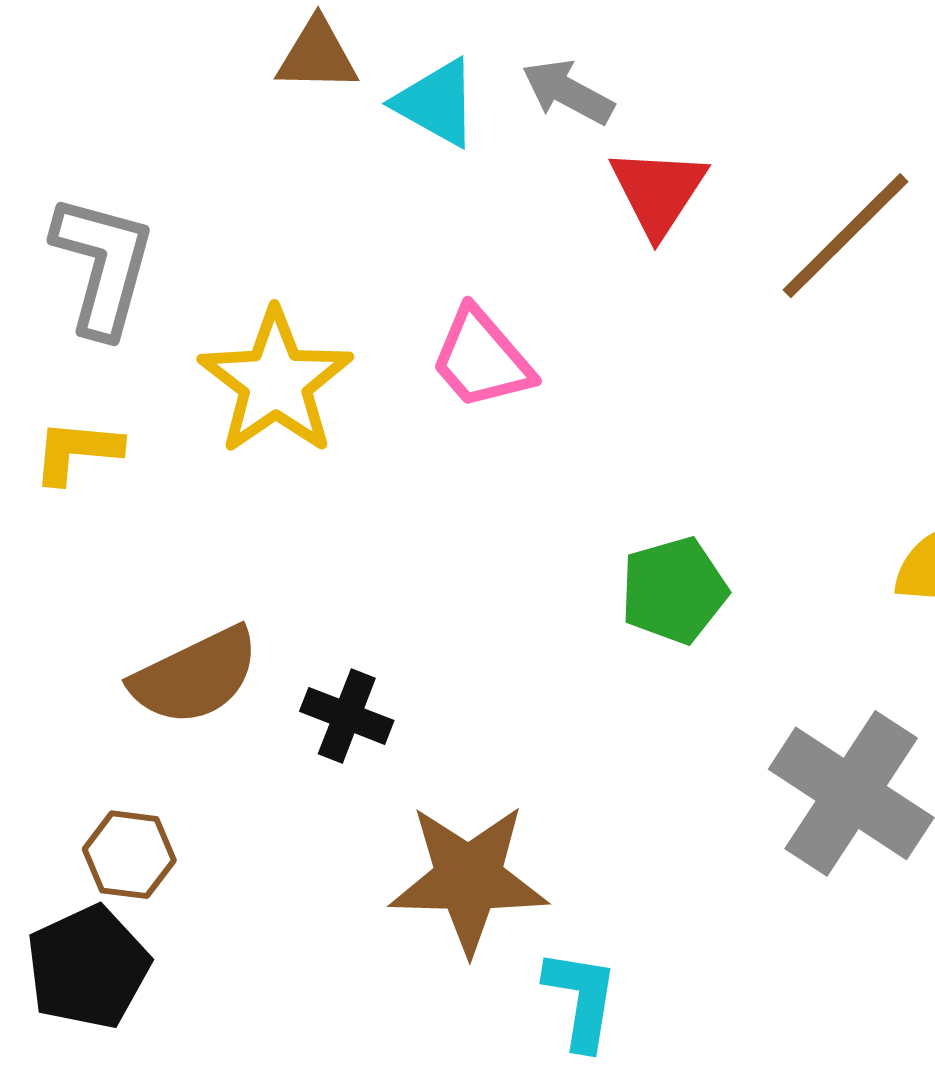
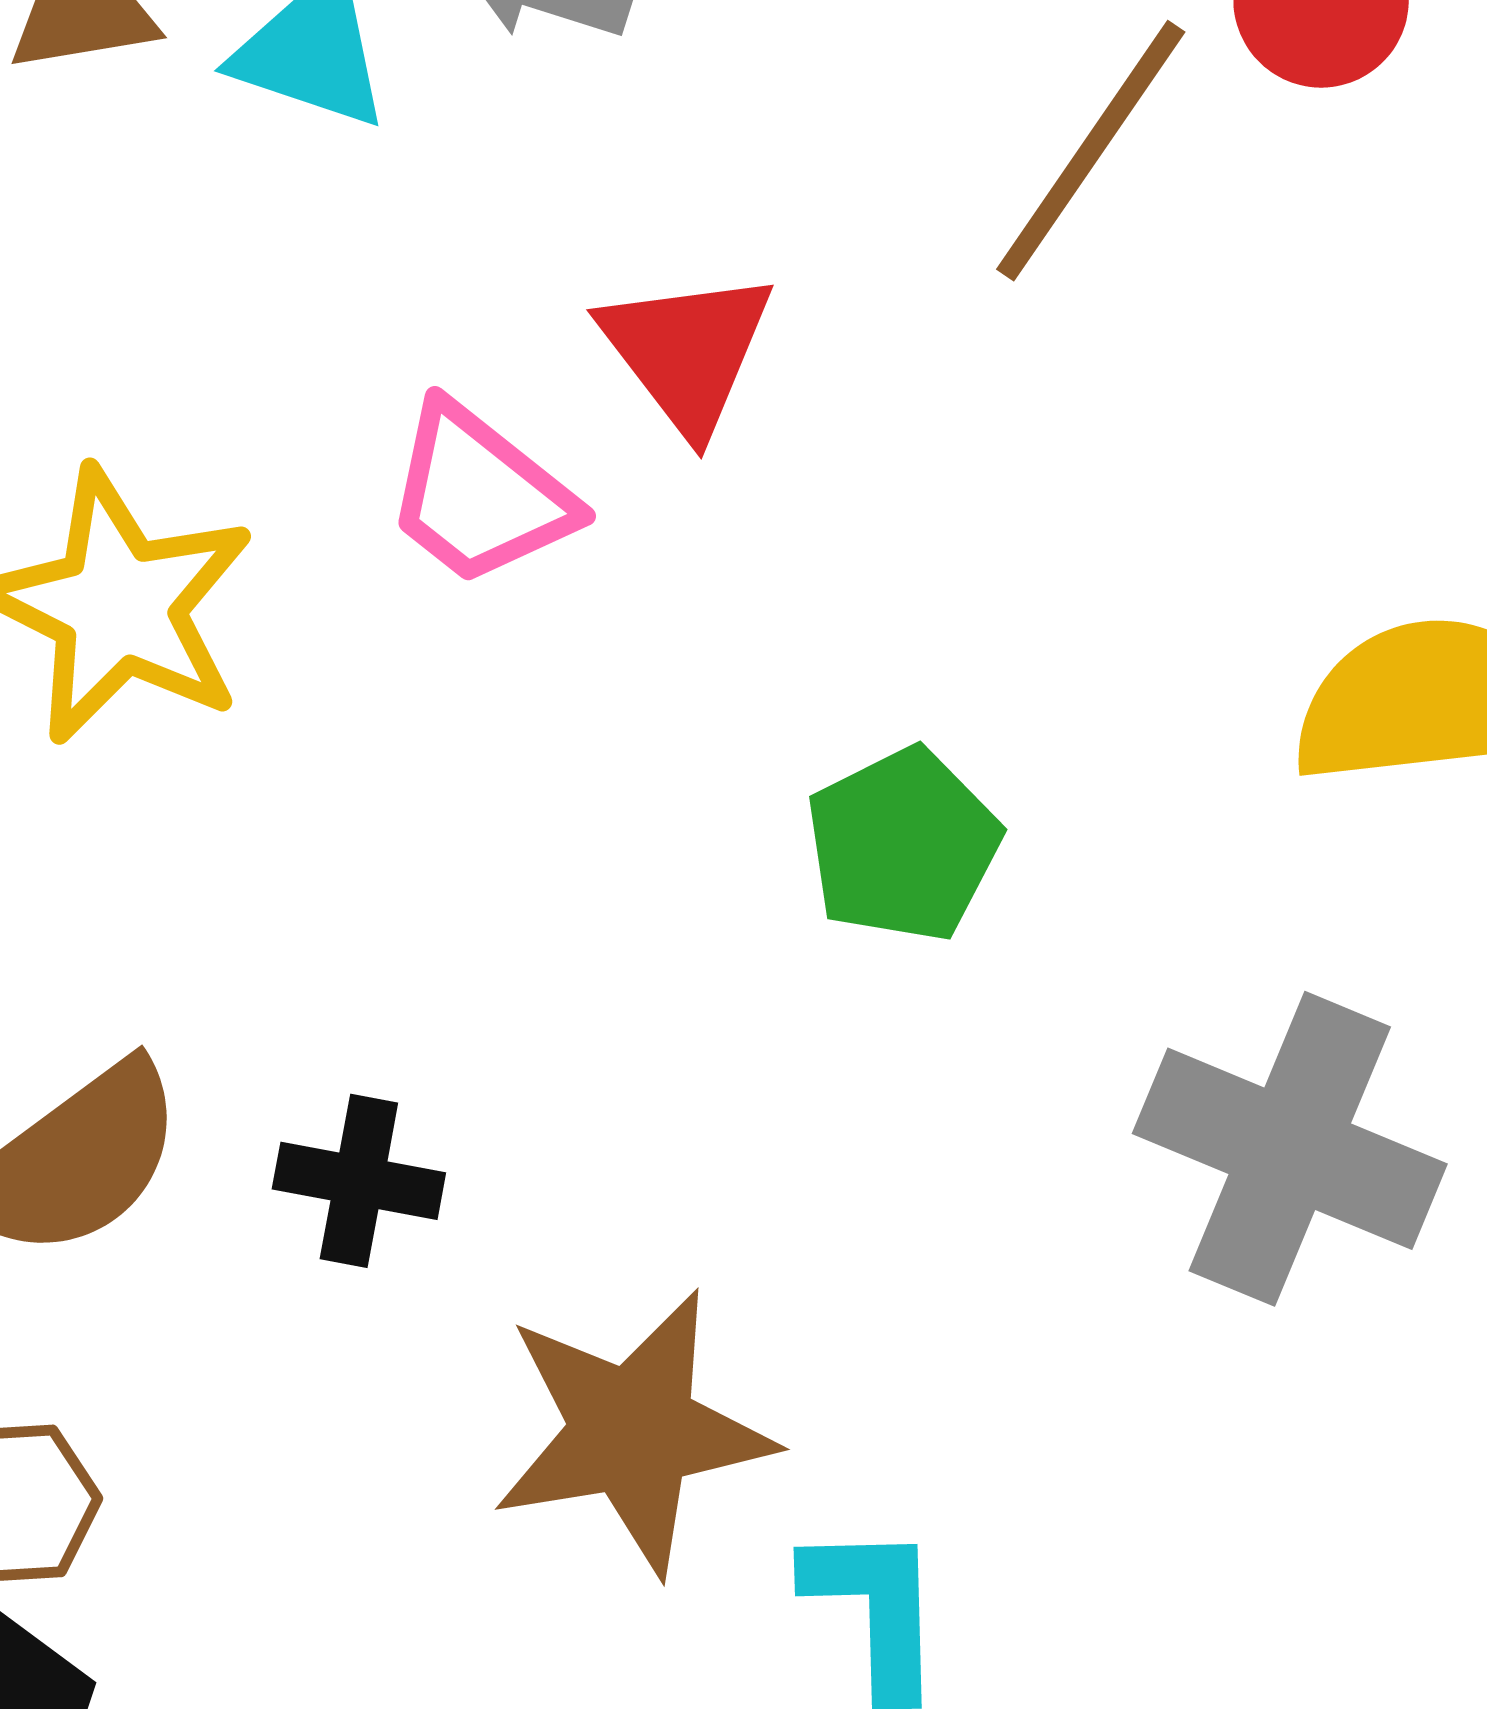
red triangle: (658, 192) -> (687, 351), moved

